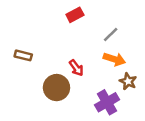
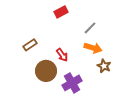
brown rectangle: (23, 55) -> (30, 45), moved, turned -48
purple cross: (107, 102) -> (72, 83), moved

